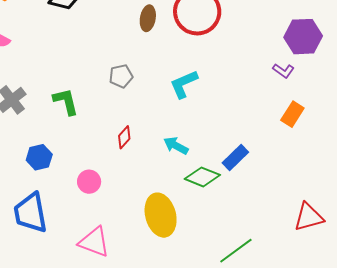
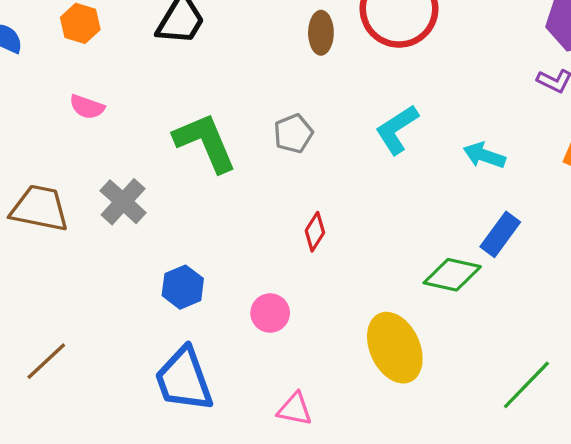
green L-shape: (66, 101) -> (205, 142), moved, size x1.4
cyan arrow: (176, 146) -> (484, 155), moved
pink triangle: (94, 242) -> (295, 409), size x0.7

